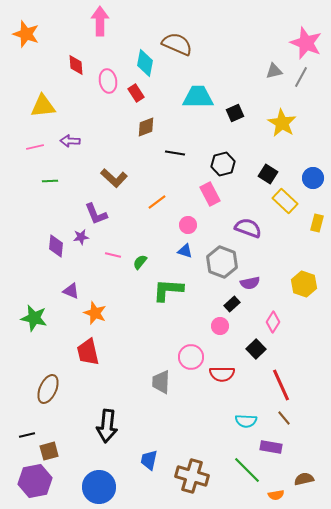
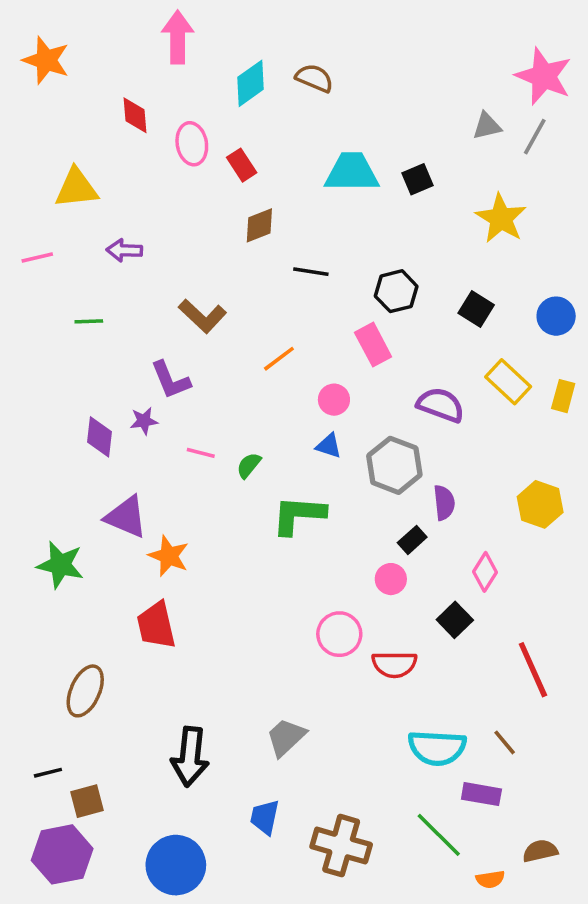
brown semicircle: (177, 44) -> (314, 78), size x0.7
cyan diamond: (145, 63) -> (250, 83), moved, turned 44
black square: (235, 113) -> (417, 179), moved
pink line: (35, 147) -> (37, 257), moved
yellow rectangle: (285, 201) -> (508, 382), moved
purple semicircle: (250, 283) -> (444, 503), turned -84
purple triangle: (71, 291) -> (126, 517), size x1.5
gray trapezoid: (161, 382) -> (286, 737), moved, turned 45
red line: (281, 385) -> (533, 670), moved
cyan semicircle: (246, 421) -> (437, 748), size x1.5

